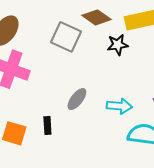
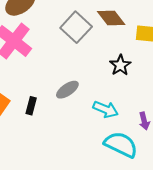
black star: (118, 45) -> (120, 65), moved, turned 30

